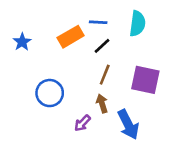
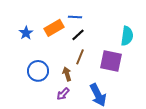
cyan semicircle: (137, 24) -> (127, 36), moved
blue star: (22, 42) -> (26, 33), moved
brown arrow: (102, 104) -> (67, 74), moved

